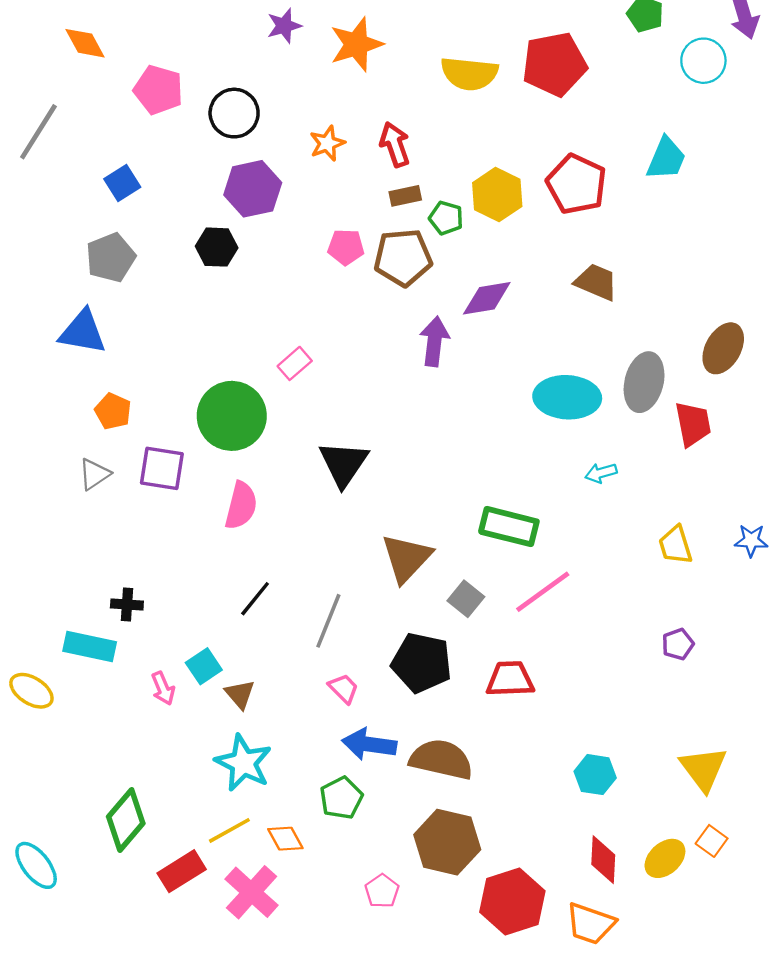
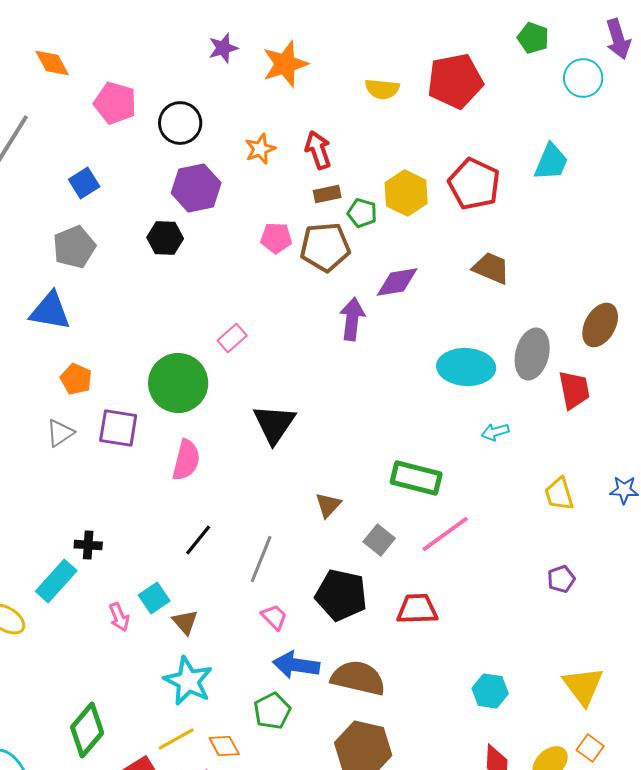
yellow semicircle: (469, 73) -> (382, 89), size x0.7
brown triangle: (406, 558) -> (328, 505), size x0.6
cyan rectangle: (90, 646) -> (56, 581), turned -60

